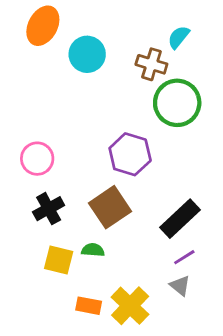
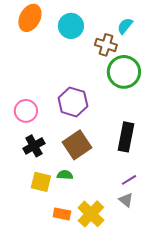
cyan circle: (87, 54) -> (71, 26), moved
purple hexagon: (130, 154) -> (73, 102), moved
black rectangle: (180, 219) -> (126, 137), moved, turned -36

